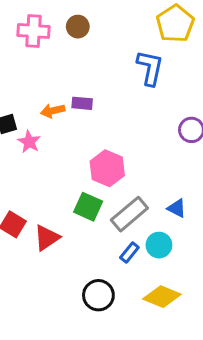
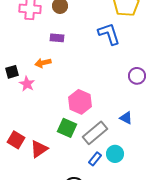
blue L-shape: (150, 68) -> (109, 34), turned -30
purple rectangle: (82, 103) -> (57, 38), moved
blue triangle: (177, 208) -> (126, 118), moved

